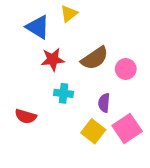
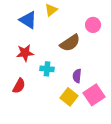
red star: (53, 60) -> (25, 53), moved
pink circle: (126, 69) -> (93, 25), moved
red semicircle: (26, 116) -> (19, 86), turned -77

